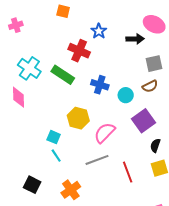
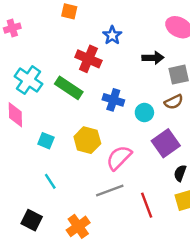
black arrow: (135, 39) -> (153, 58), moved
cyan square: (54, 137) -> (46, 141), moved
cyan line: (56, 156) -> (50, 181), moved

